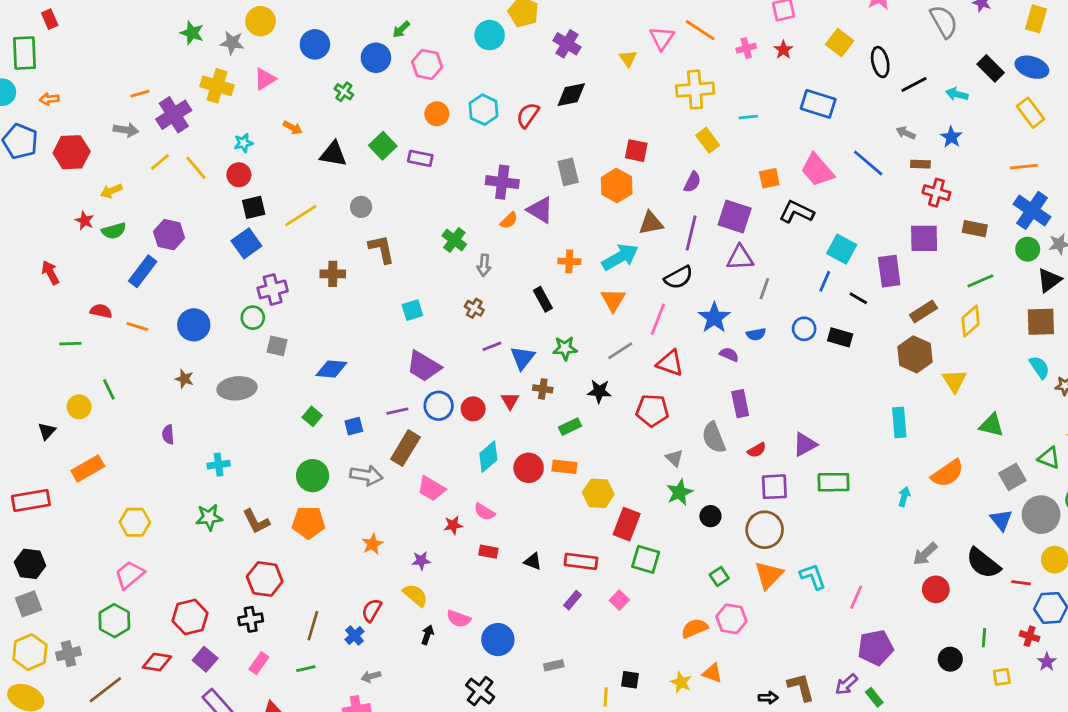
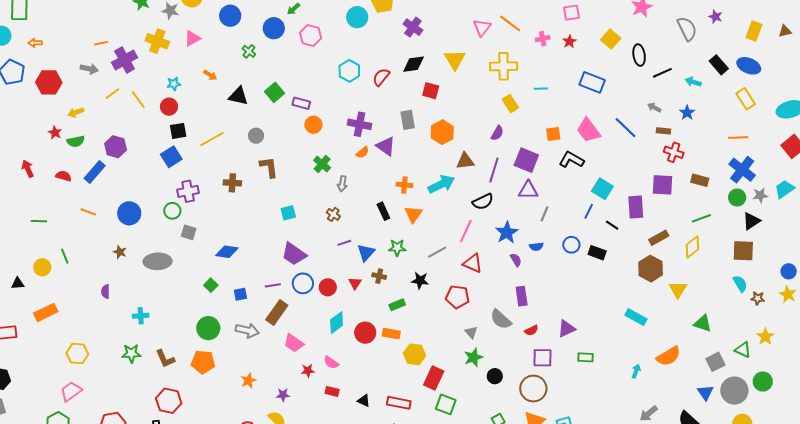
yellow triangle: (628, 59) -> (455, 60), moved, size x1.6
orange circle: (437, 114) -> (313, 125), moved
red square: (636, 151) -> (431, 91), moved
orange triangle: (613, 300) -> (413, 214), moved
red semicircle: (101, 311) -> (63, 176), moved
purple semicircle: (729, 354) -> (516, 260), turned 32
cyan rectangle: (899, 422) -> (636, 317), turned -60
black triangle: (47, 431) -> (18, 283), turned 40
gray semicircle: (714, 438) -> (501, 319), turned -30
green rectangle: (833, 482) -> (585, 357), size x0.7

